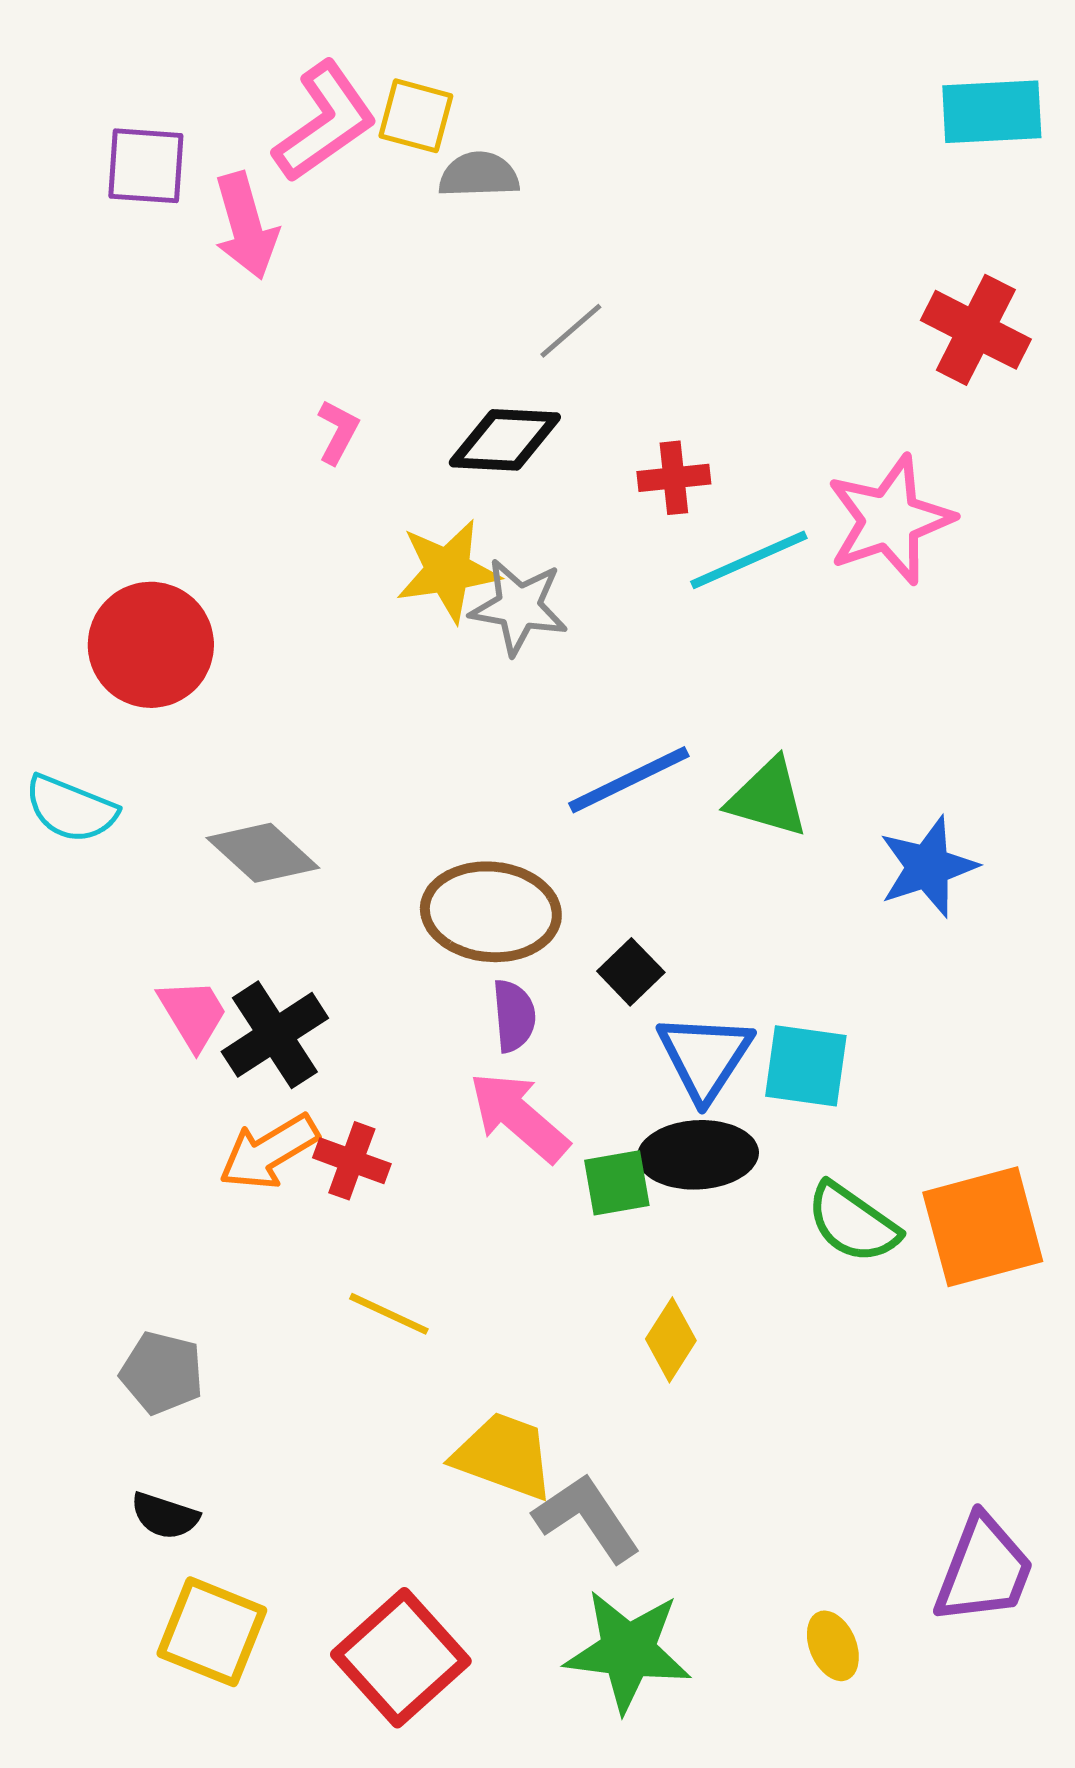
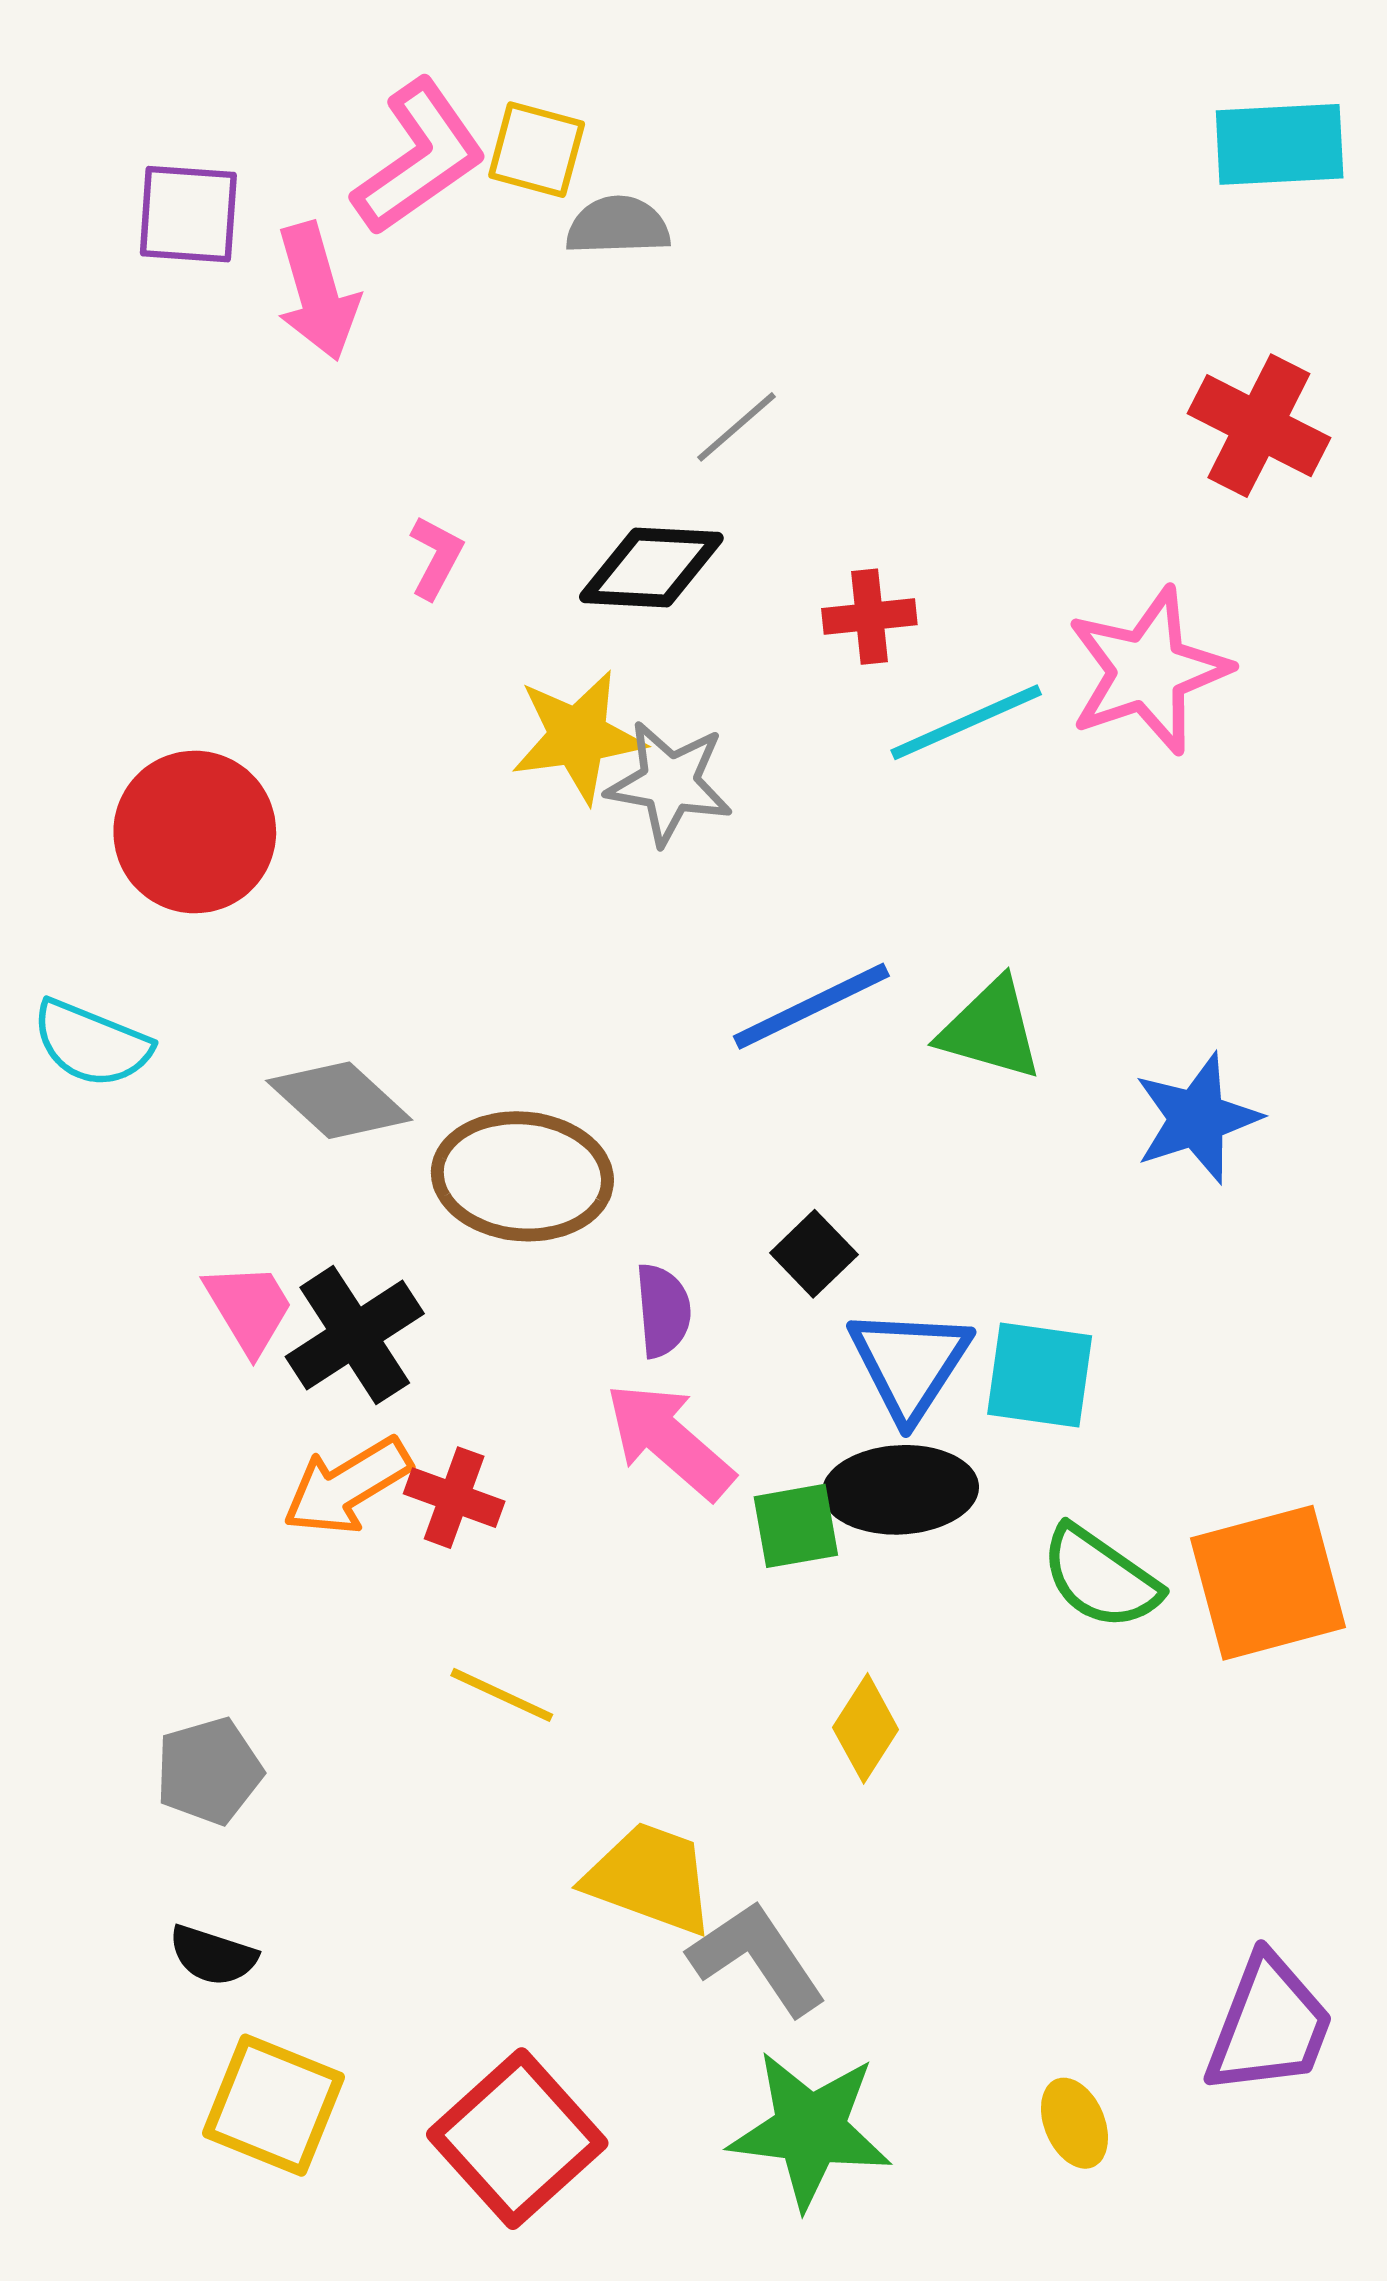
brown ellipse: (491, 912) -> (522, 1176), moved
gray pentagon: (162, 1373) -> (209, 1771), turned -30

